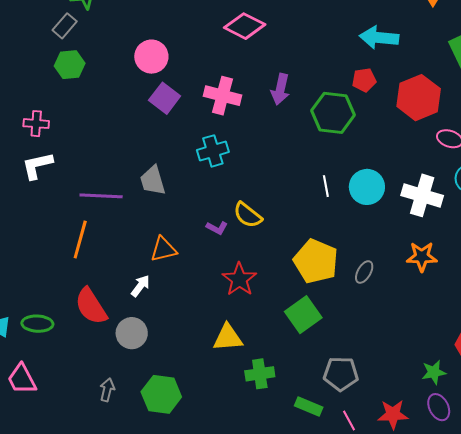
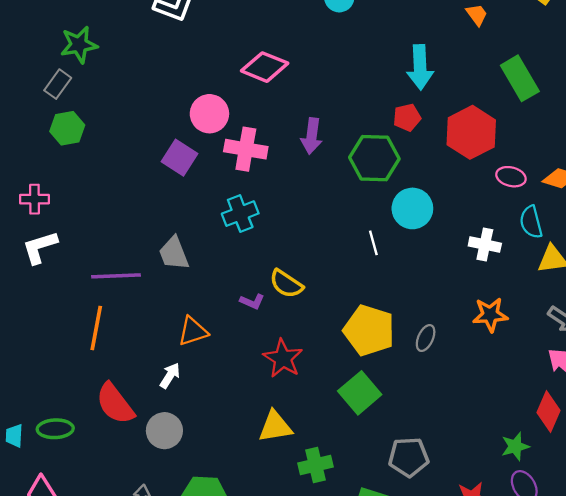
cyan arrow: (379, 38) -> (420, 67), turned -93
pink circle: (151, 57) -> (209, 114), moved
cyan circle: (367, 187) -> (412, 208), moved
white cross: (422, 195) -> (485, 245), size x0.7

